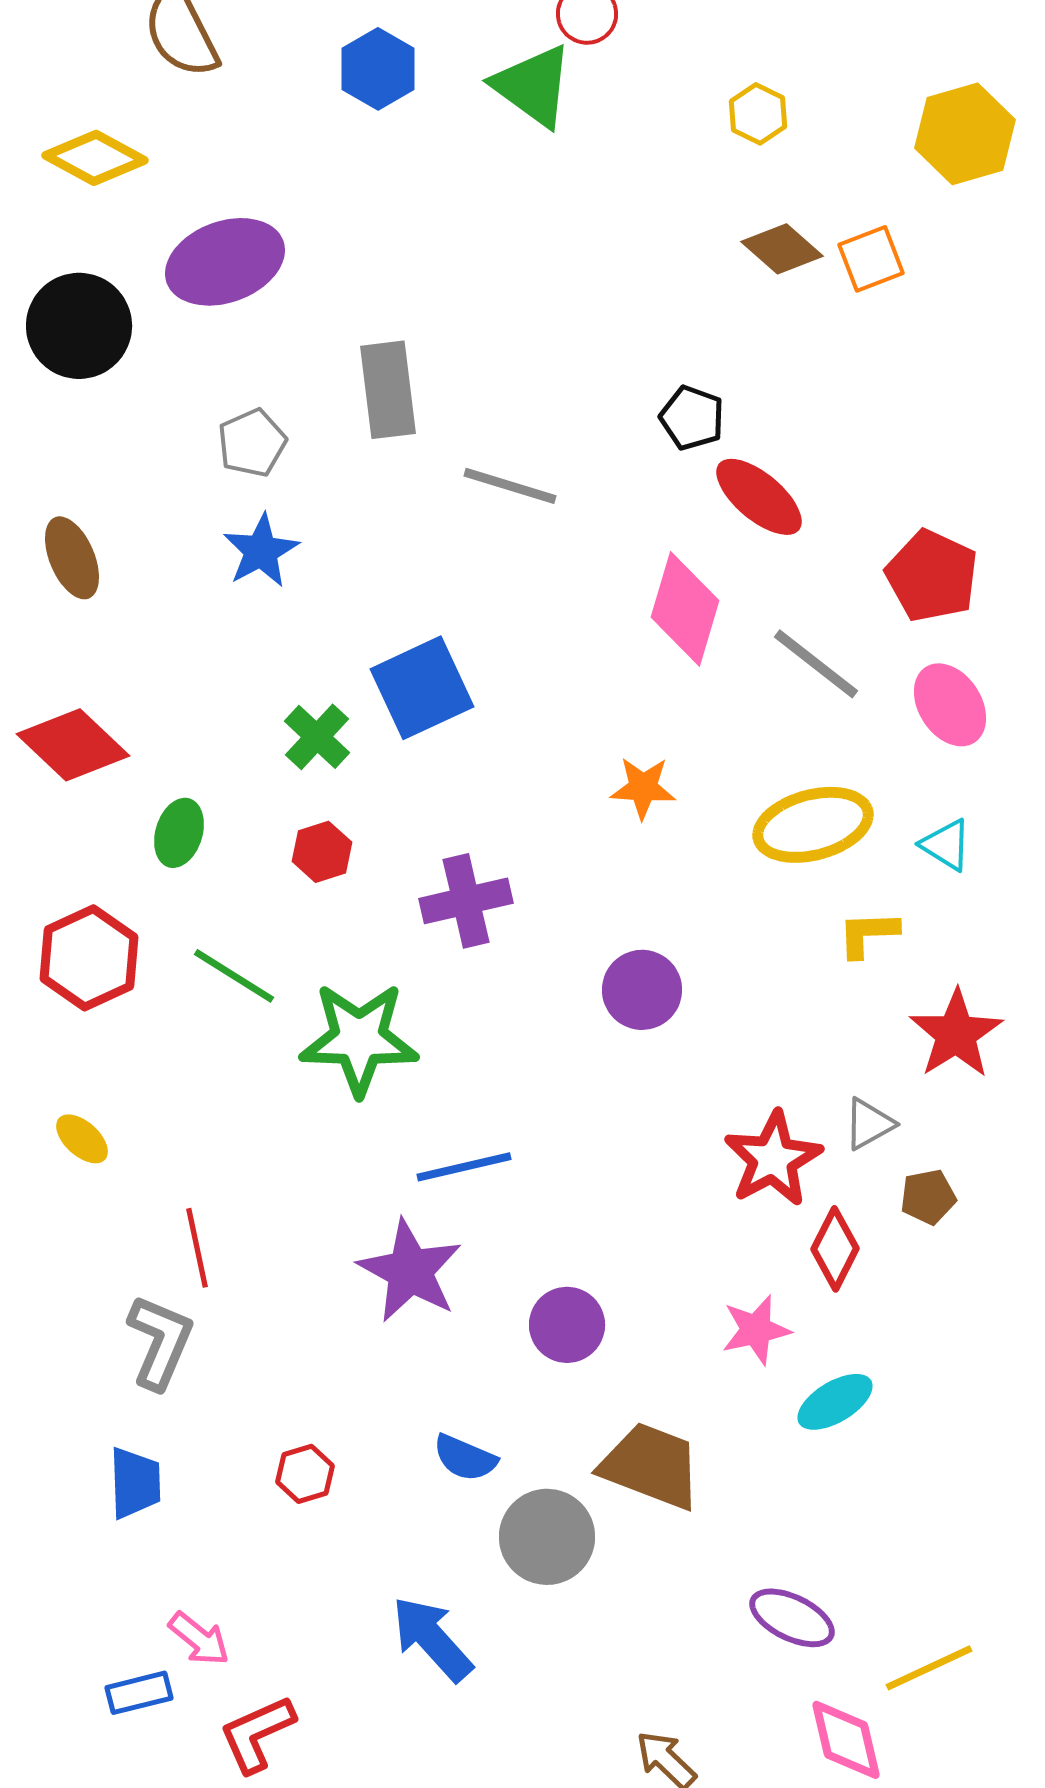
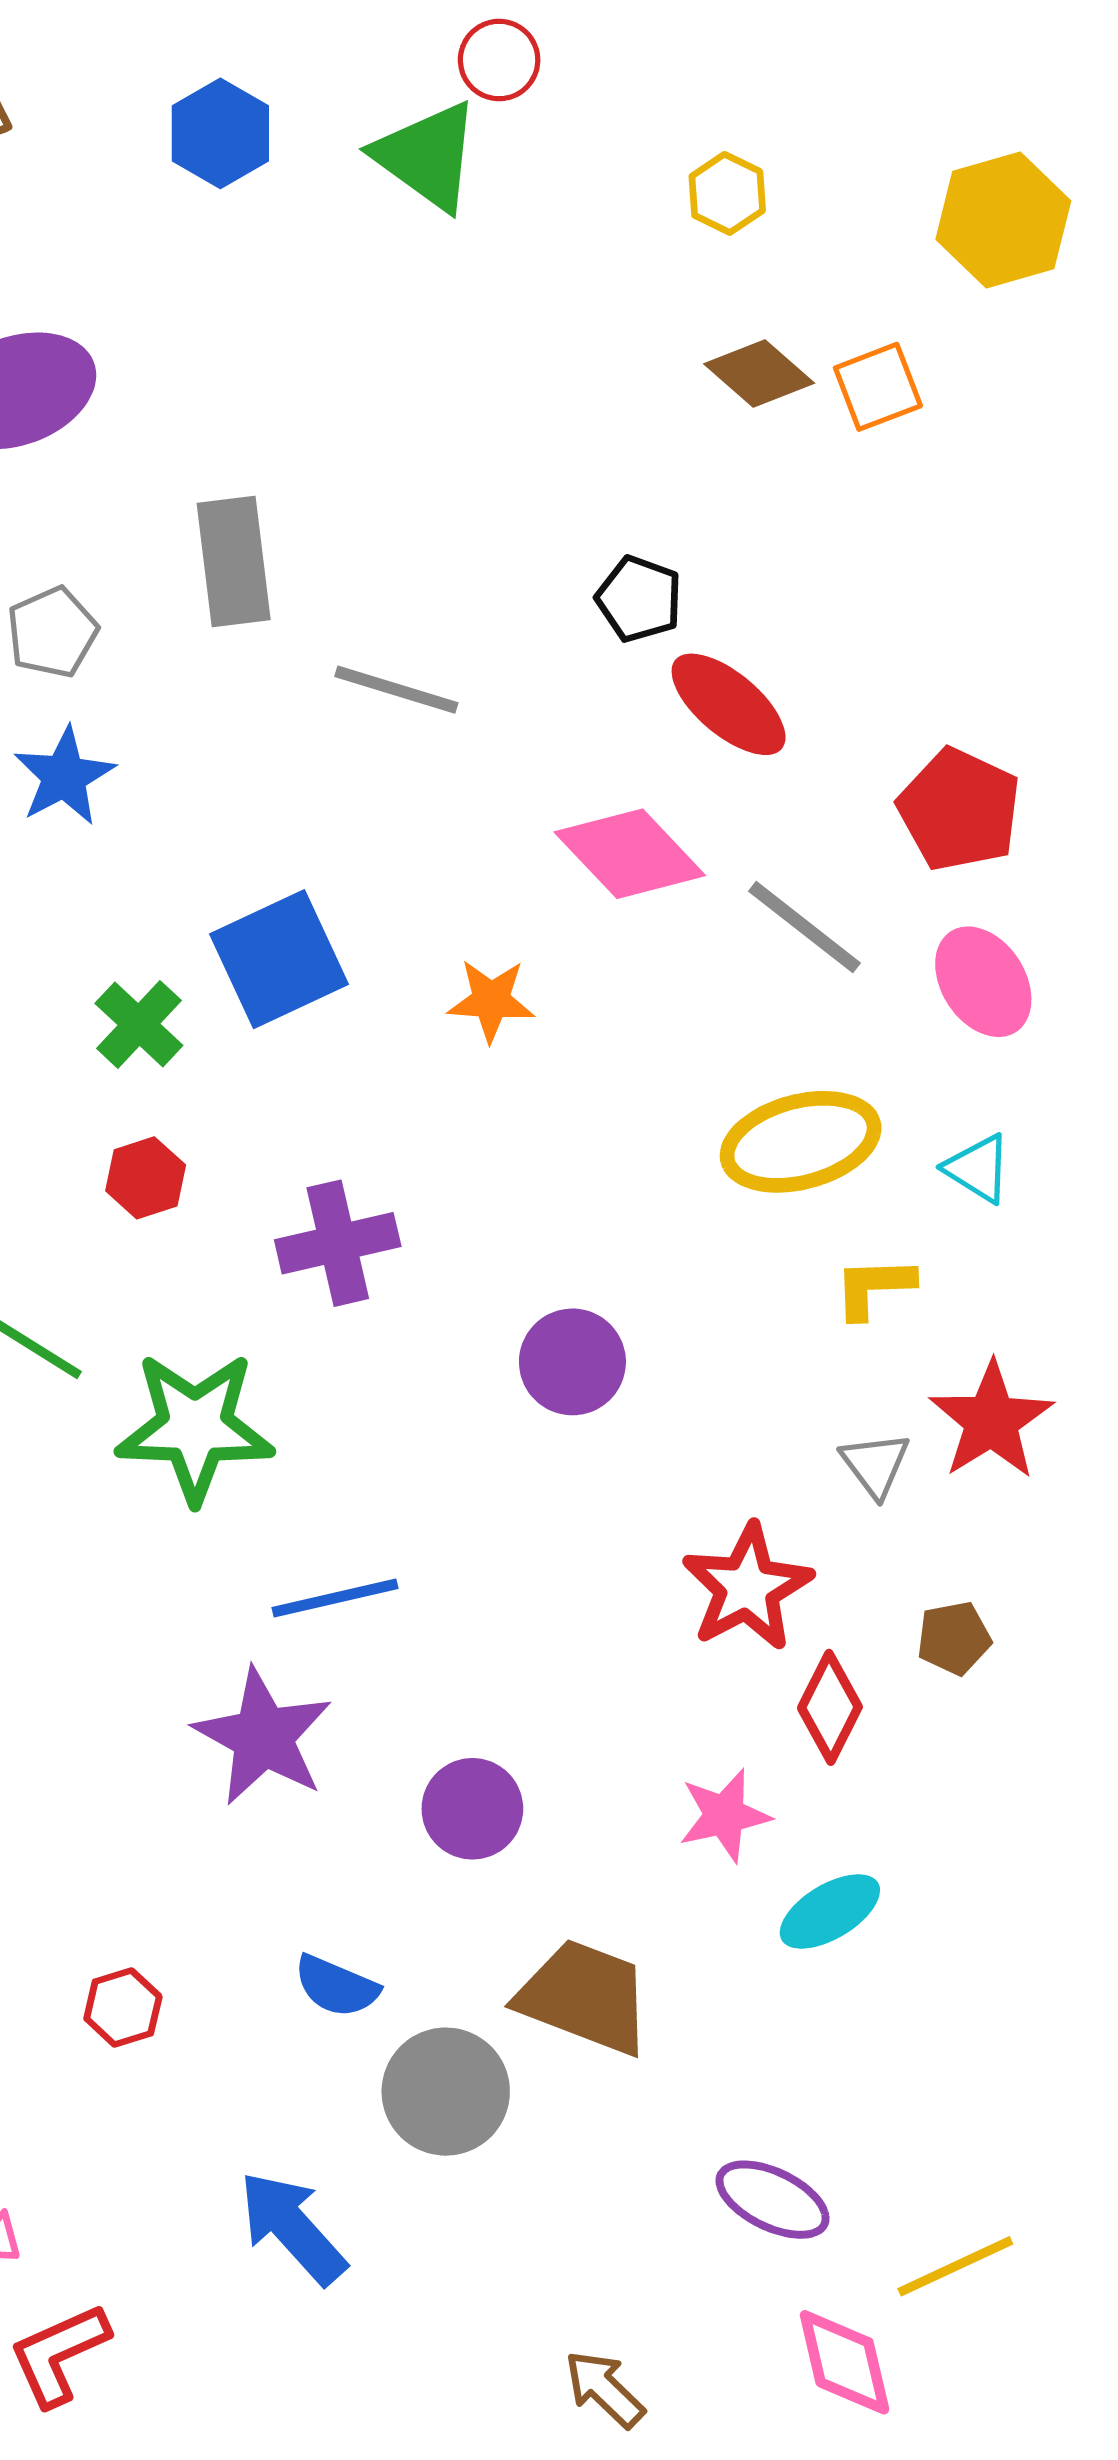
pink diamond: (685, 609) -> (630, 854), turned -60
orange star: (643, 788) -> (491, 1000), moved
gray triangle: (869, 1124) -> (875, 1465), moved, turned -38

